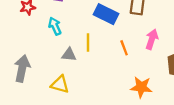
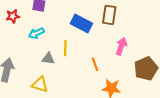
cyan arrow: (55, 26) -> (36, 33), turned -91
orange line: (124, 48) -> (95, 64), moved

